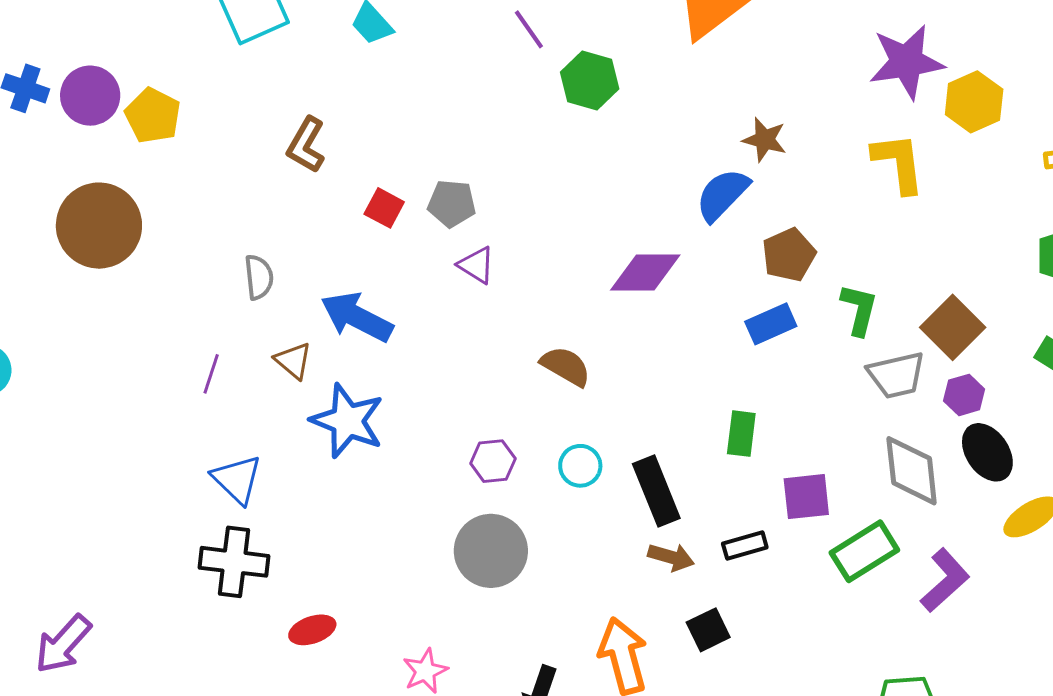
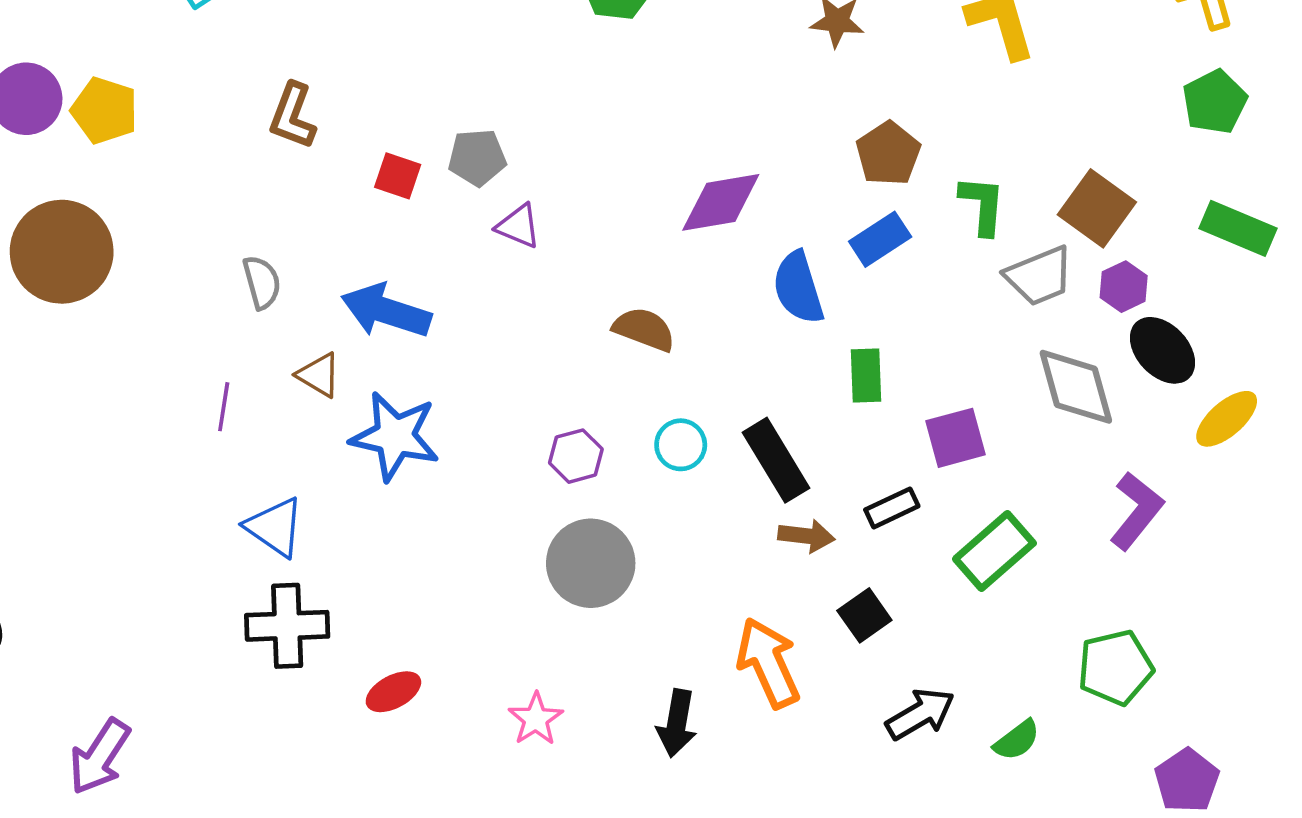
blue semicircle: (722, 195) -> (798, 288), moved, turned -52
green rectangle: (864, 551) -> (994, 551), moved

